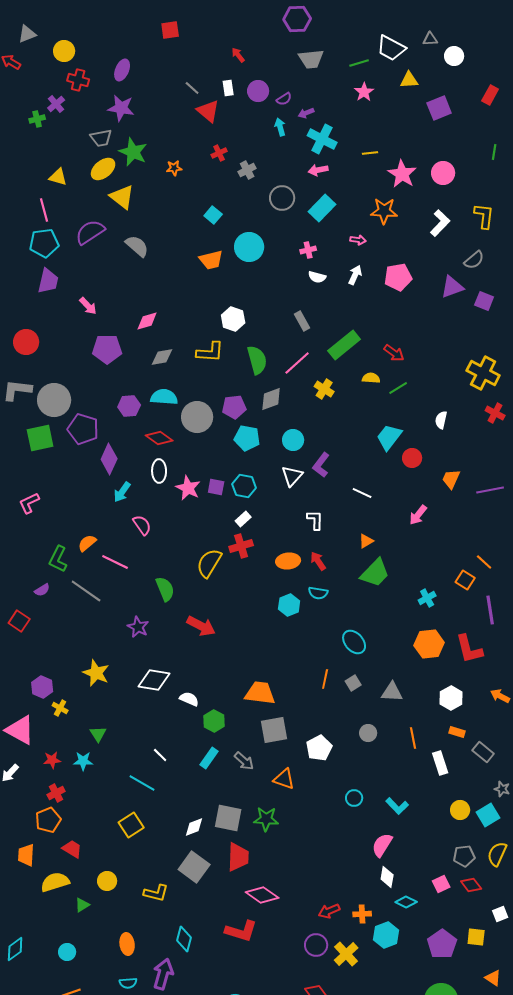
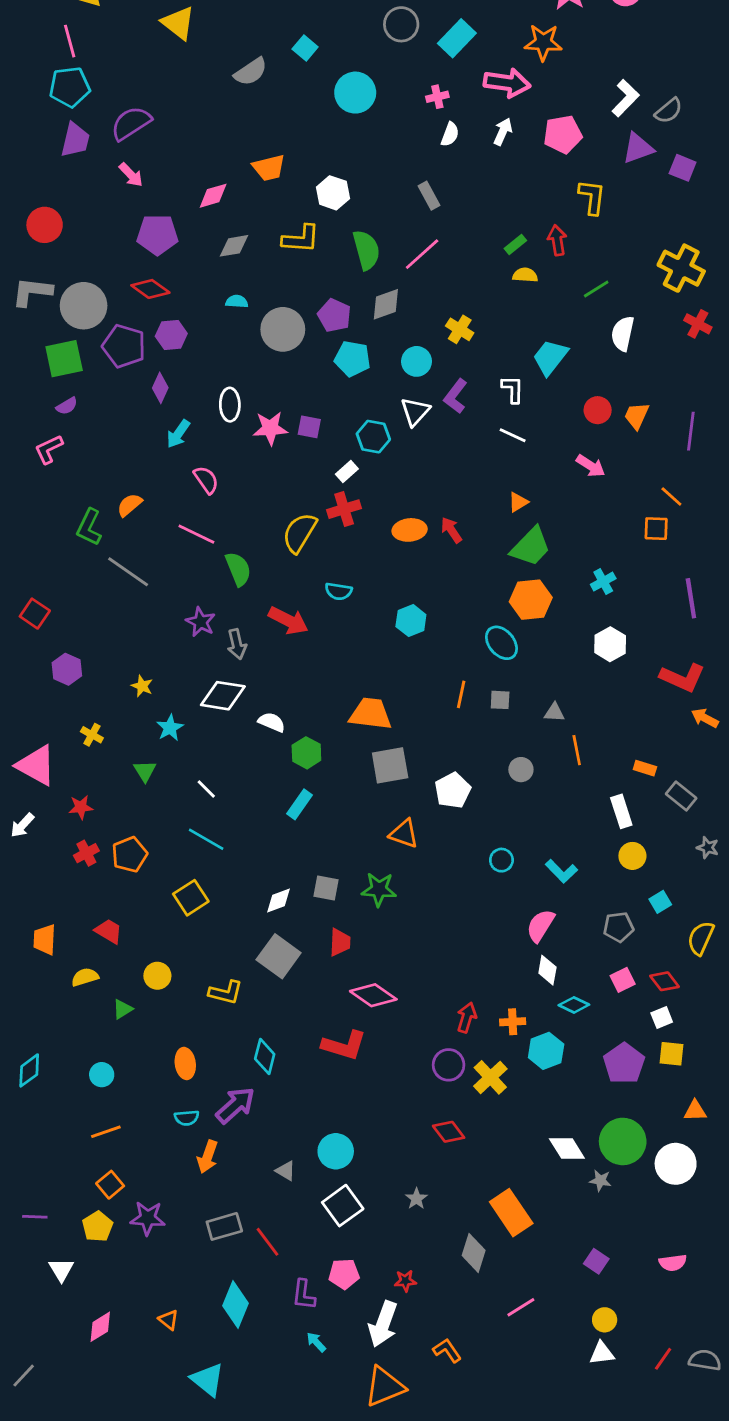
yellow L-shape: (484, 216) -> (592, 197), moved
white L-shape: (440, 223) -> (625, 98), moved
purple semicircle: (90, 232) -> (131, 123), moved
pink arrow: (358, 240) -> (507, 83), size x2.0
gray semicircle: (137, 246) -> (251, 72), moved, turned 105
orange trapezoid: (211, 260) -> (269, 168), moved
white semicircle: (317, 277) -> (450, 134), turned -84
green rectangle: (344, 345) -> (515, 244), moved, size x0.5
red arrow: (394, 353) -> (557, 240), turned -135
green line: (398, 388) -> (596, 289), moved
yellow cross: (324, 389) -> (460, 329), moved
cyan semicircle: (164, 397) -> (237, 302), size x0.6
purple hexagon: (129, 406) -> (171, 335), moved
purple pentagon: (234, 407) -> (334, 315), turned 30
white semicircle: (441, 420) -> (623, 334), size x1.4
red diamond: (159, 438) -> (150, 289), moved
red circle: (412, 458) -> (598, 410), moved
purple diamond: (109, 459) -> (160, 388), size x0.7
cyan hexagon: (244, 486) -> (373, 437), moved
pink star: (188, 488) -> (270, 428), turned -30
purple line: (490, 490) -> (691, 431), turned -72
pink arrow: (418, 515) -> (591, 466), turned -95
white L-shape: (315, 520) -> (513, 389), moved
pink line: (115, 562) -> (196, 534), moved
orange line: (484, 562) -> (671, 497), moved
orange square: (465, 580) -> (656, 529), moved, turned -30
purple semicircle: (42, 590) -> (67, 406), moved
cyan semicircle: (318, 593) -> (338, 591), moved
cyan hexagon: (289, 605) -> (411, 621), moved
orange hexagon: (429, 644) -> (531, 600), moved
red L-shape: (469, 649) -> (683, 678), moved, turned -52
yellow star: (96, 673) -> (142, 686), size x0.6
gray square: (353, 683) -> (500, 700), turned 35
purple hexagon: (42, 687) -> (67, 669), moved
gray triangle: (392, 692) -> (554, 712), size x0.7
white hexagon: (451, 698) -> (610, 644), moved
orange line: (413, 738) -> (577, 750), moved
white line: (160, 755) -> (206, 789), moved
cyan star: (83, 761) -> (170, 728), moved, turned -30
gray arrow: (244, 761) -> (237, 644), moved, turned 35
yellow circle: (460, 810) -> (632, 856), moved
cyan square: (488, 815) -> (660, 902), moved, size x0.7
gray square: (228, 818) -> (326, 888), size x0.7
orange pentagon: (48, 820) -> (130, 855), moved
gray pentagon: (464, 856) -> (618, 927), moved
red trapezoid: (238, 857) -> (340, 942), size x0.7
yellow semicircle: (55, 882) -> (85, 977), size x0.7
red arrow: (329, 911) -> (467, 1018), turned 130
white square: (500, 914) -> (662, 1018), moved
purple arrow: (163, 974) -> (235, 1105), turned 32
orange triangle: (493, 978) -> (695, 1111), turned -36

